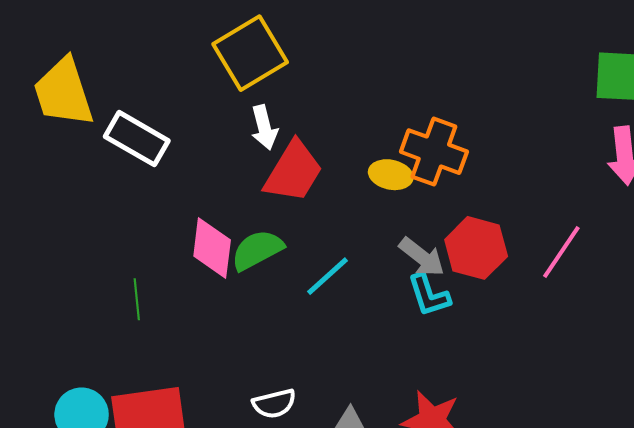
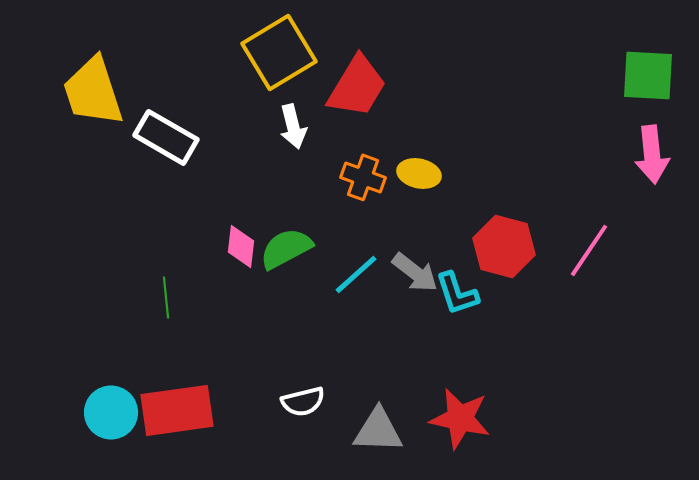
orange cross: (434, 152) -> (363, 177), moved, size x0.7
red trapezoid: (293, 172) -> (357, 86), moved
pink diamond: (212, 248) -> (241, 246), size x0.7
gray arrow: (422, 257) -> (415, 272), moved

